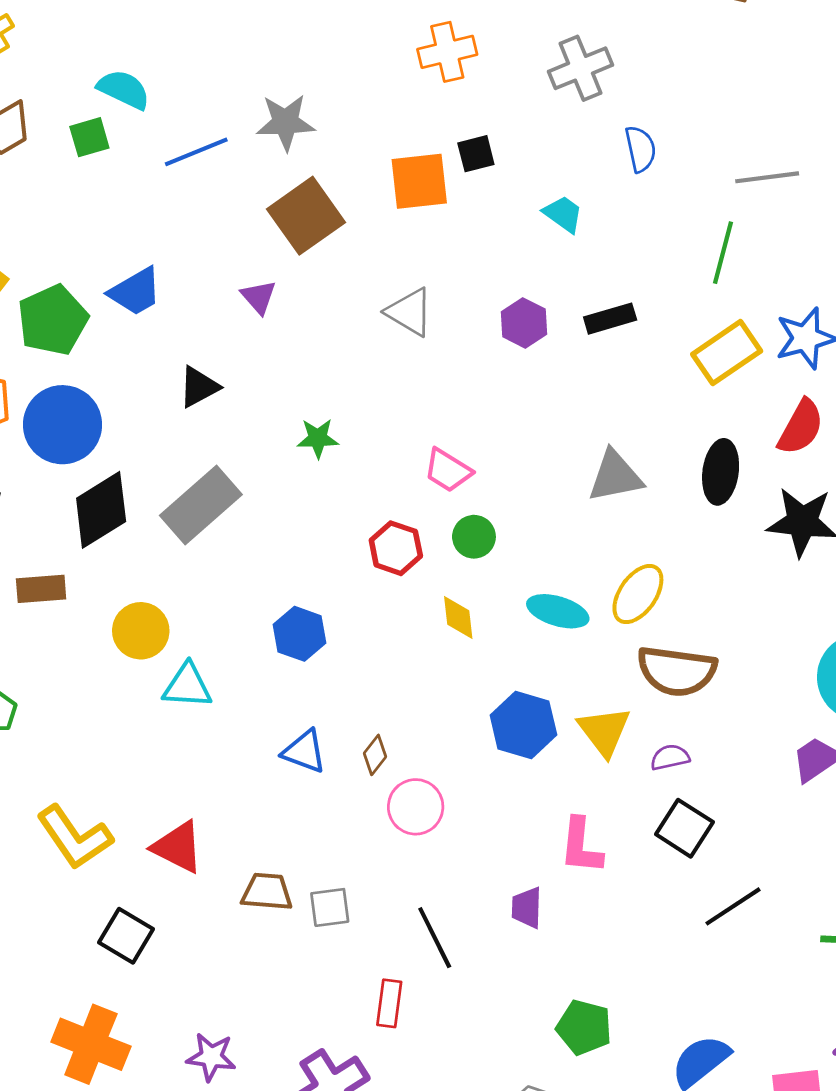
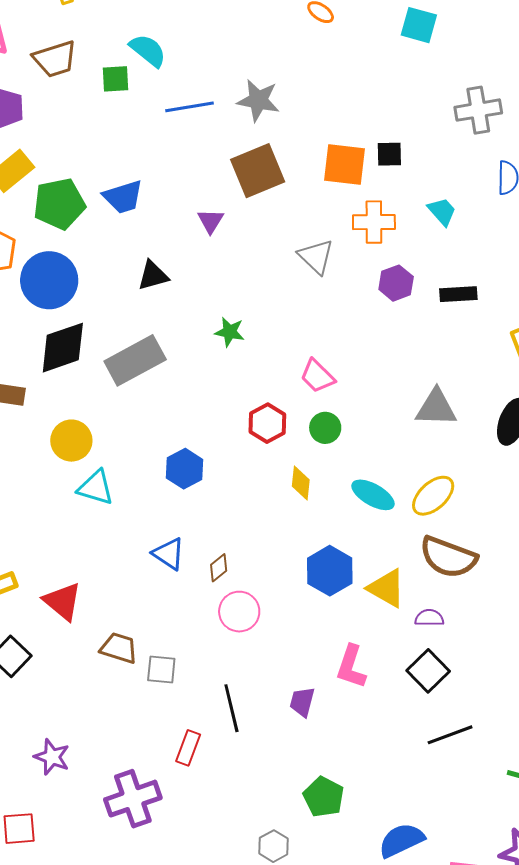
orange cross: (447, 52) -> (374, 222), moved
yellow triangle: (604, 731) -> (387, 588), turned -36

